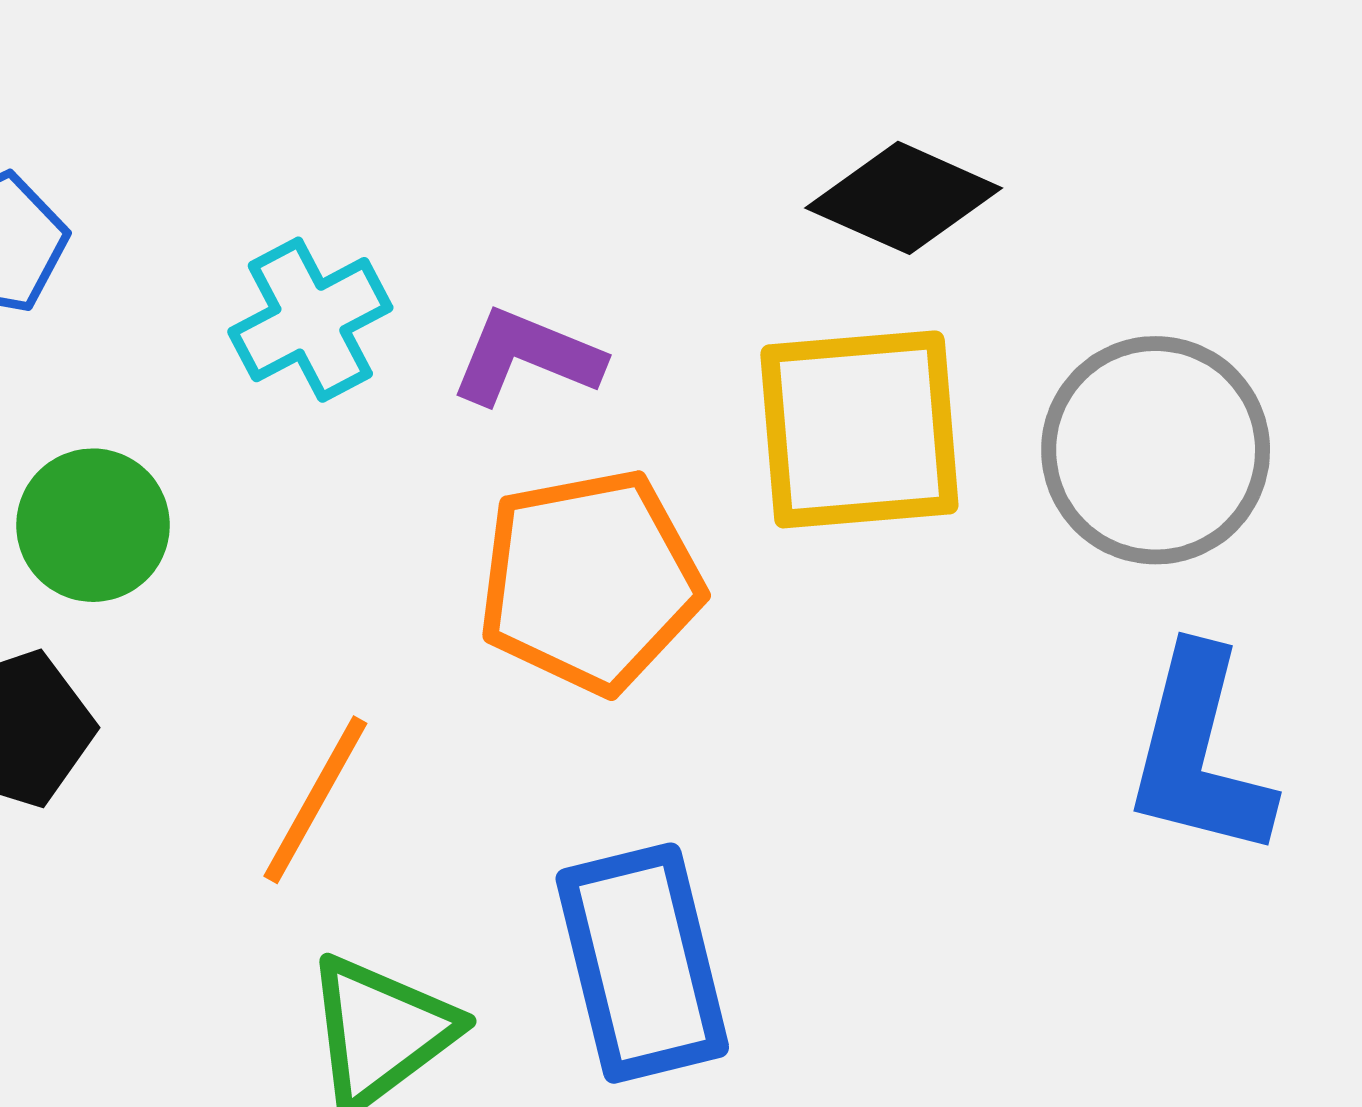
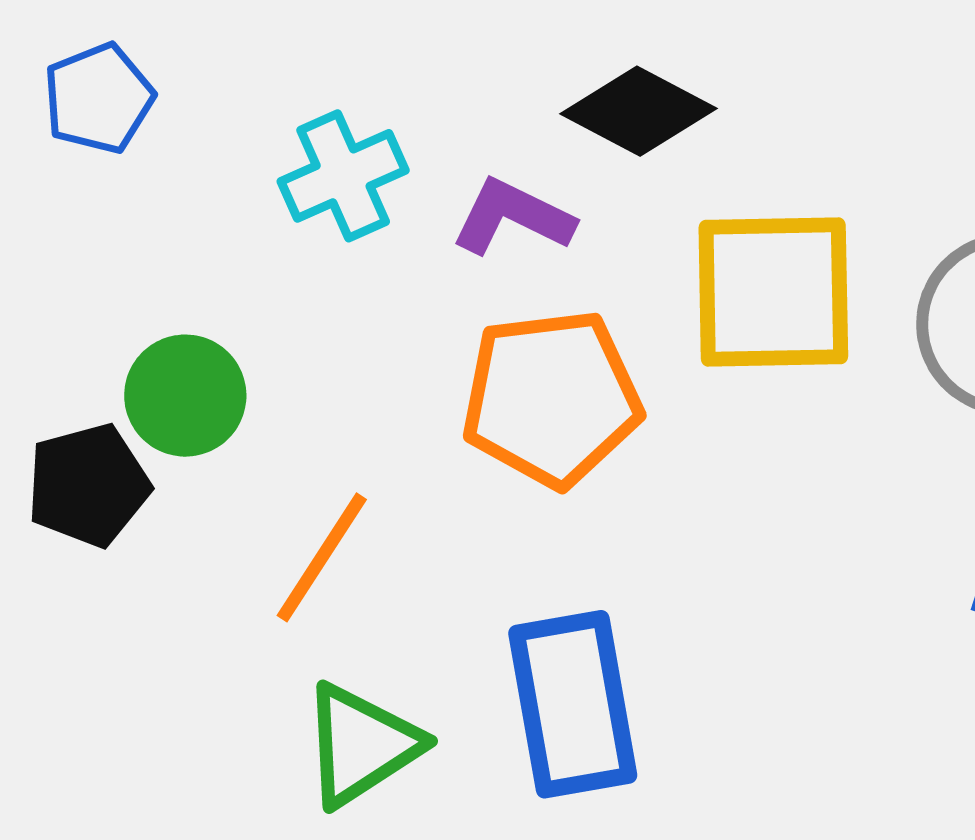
black diamond: (904, 198) -> (639, 111), moved
green circle: (93, 525) -> (185, 396), moved

